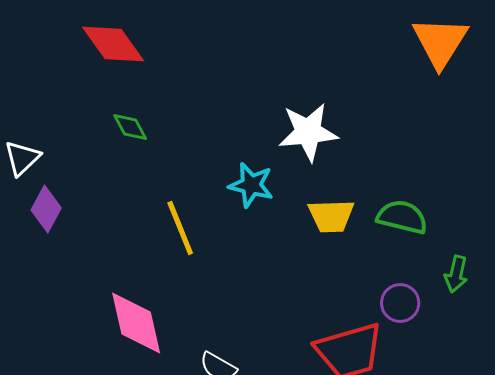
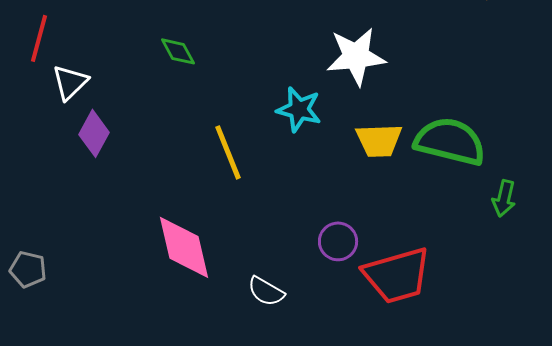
green semicircle: (402, 217) -> (450, 141), size x1.4
purple circle: (400, 303) -> (338, 241), moved

